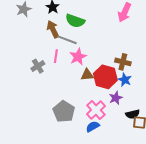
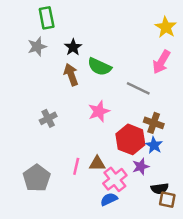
gray line: (67, 40) -> (138, 88), moved
pink line: (56, 56) -> (76, 166), moved
brown triangle: (87, 75) -> (97, 163), moved
gray pentagon: (64, 112) -> (37, 178), moved

